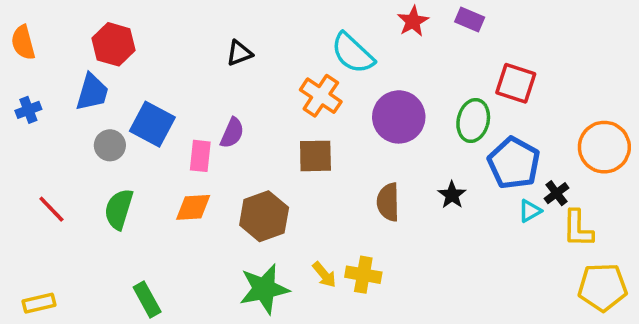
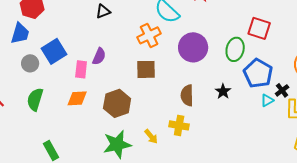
orange cross: (321, 96) -> (149, 35), turned 30
blue square: (152, 124) -> (54, 51), turned 30
yellow cross: (363, 275) -> (179, 125), moved

